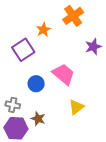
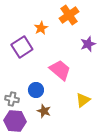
blue circle: (36, 84) -> (36, 90), moved
yellow triangle: (76, 107) -> (83, 100), moved
brown star: (38, 119) -> (44, 111), moved

